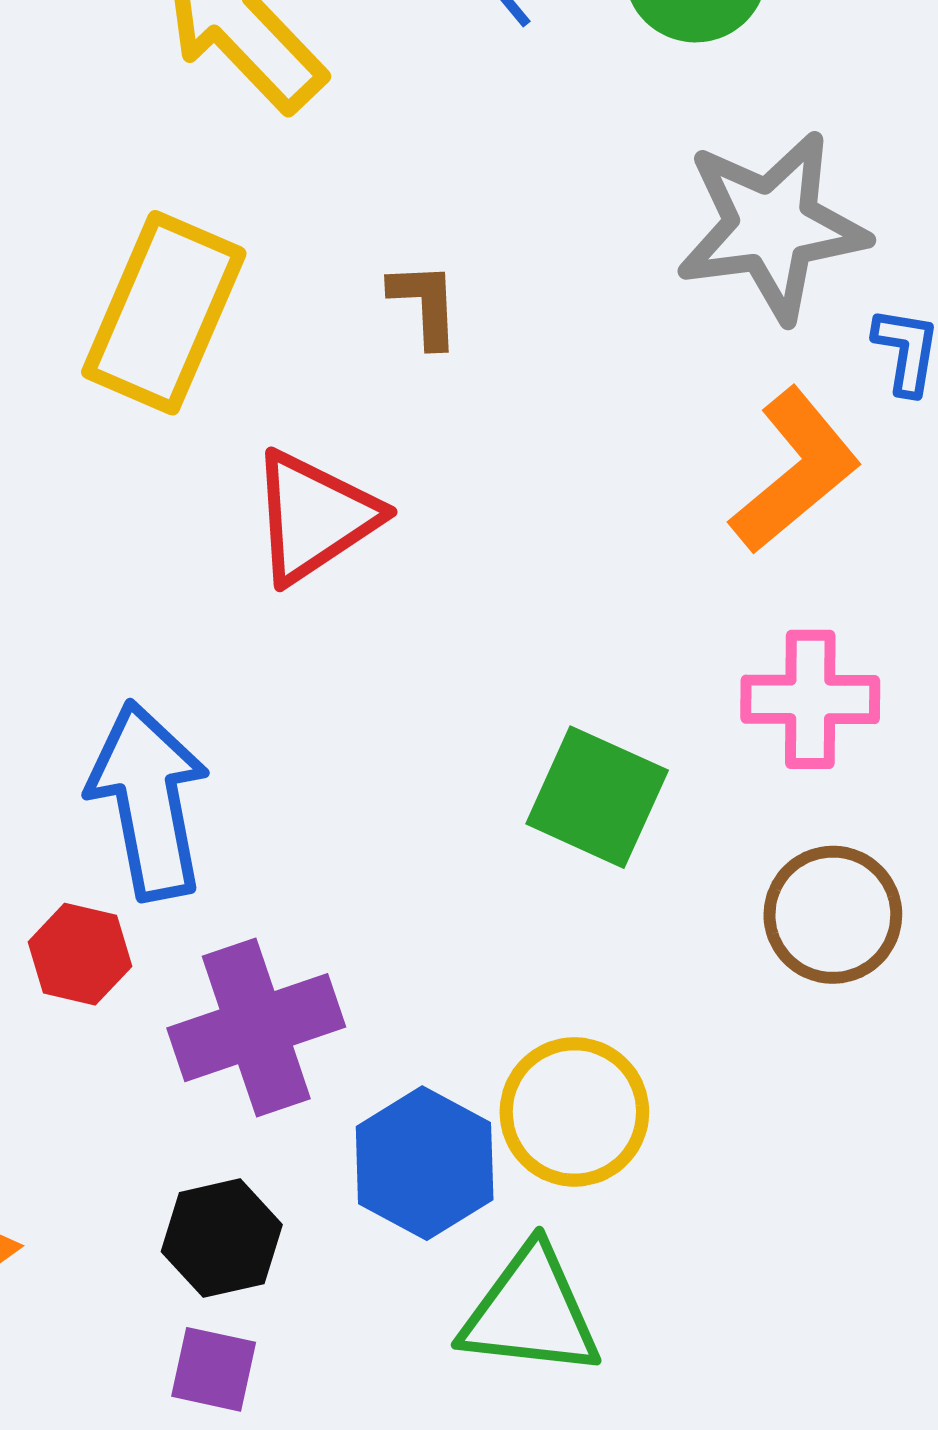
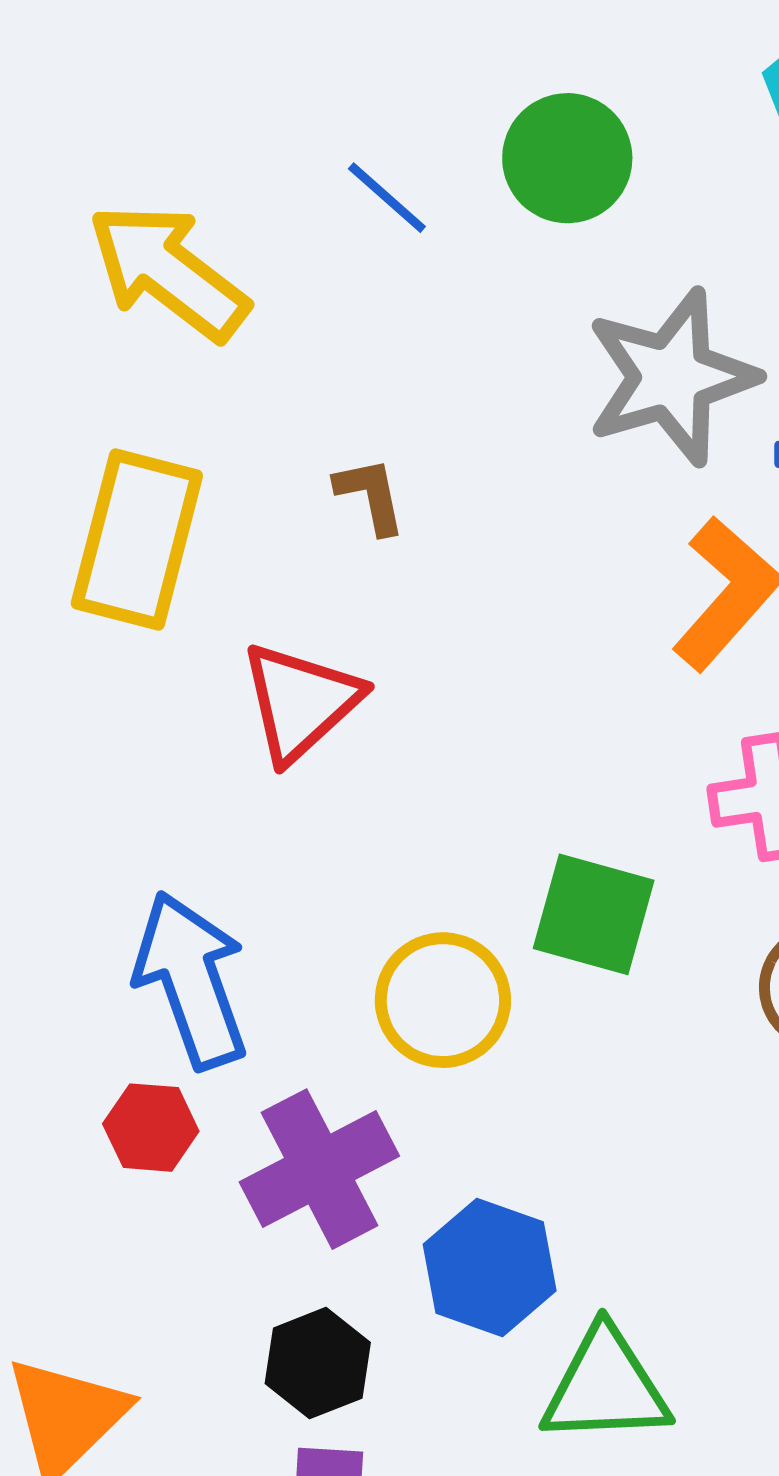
yellow circle: (574, 1112) -> (443, 1000), moved

